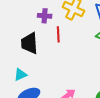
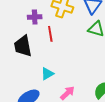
cyan triangle: (20, 75) -> (47, 74), moved

